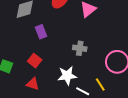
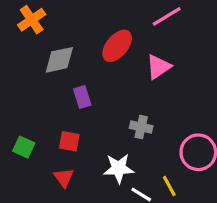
red square: (35, 61) -> (69, 141), turned -32
red triangle: (33, 84) -> (64, 178), turned 32

